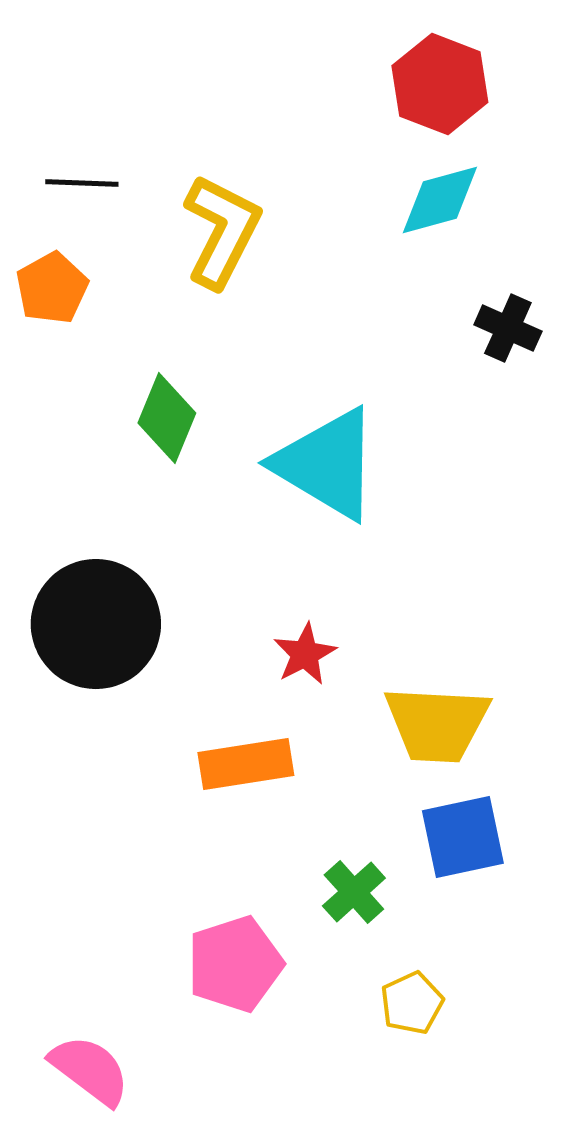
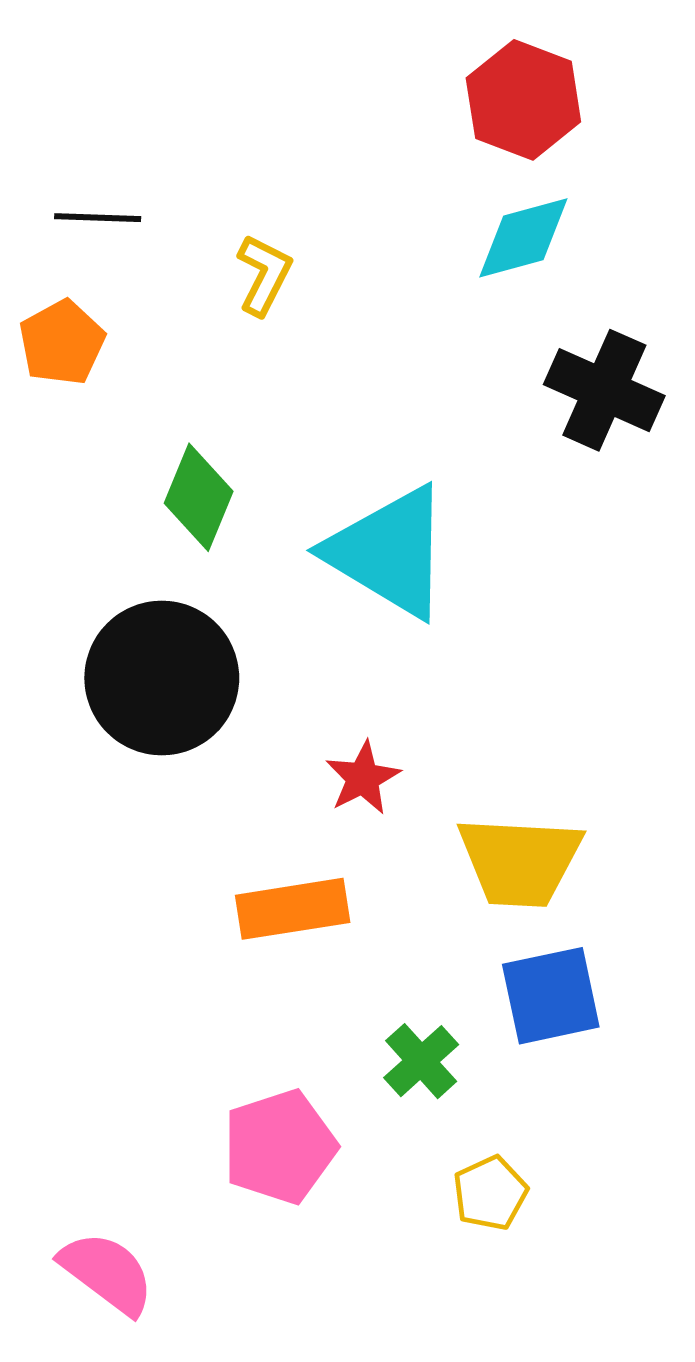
yellow L-shape: (222, 231) -> (264, 275), size x0.6
black cross: (508, 328) -> (604, 390), size x1.5
black circle: (96, 624) -> (162, 678), moved

